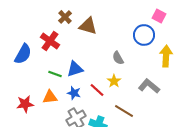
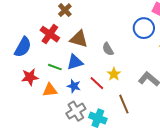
brown triangle: (88, 26) -> (79, 39), moved
gray semicircle: (118, 58) -> (108, 49), moved
red star: (25, 104) -> (30, 77), moved
brown line: (124, 111) -> (124, 104), turned 36

